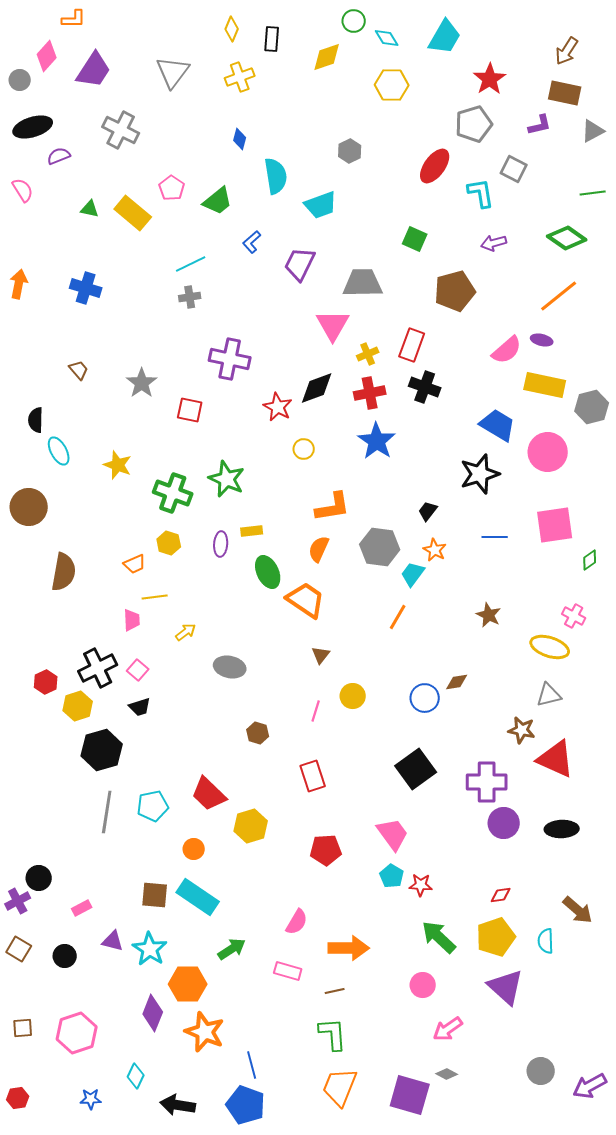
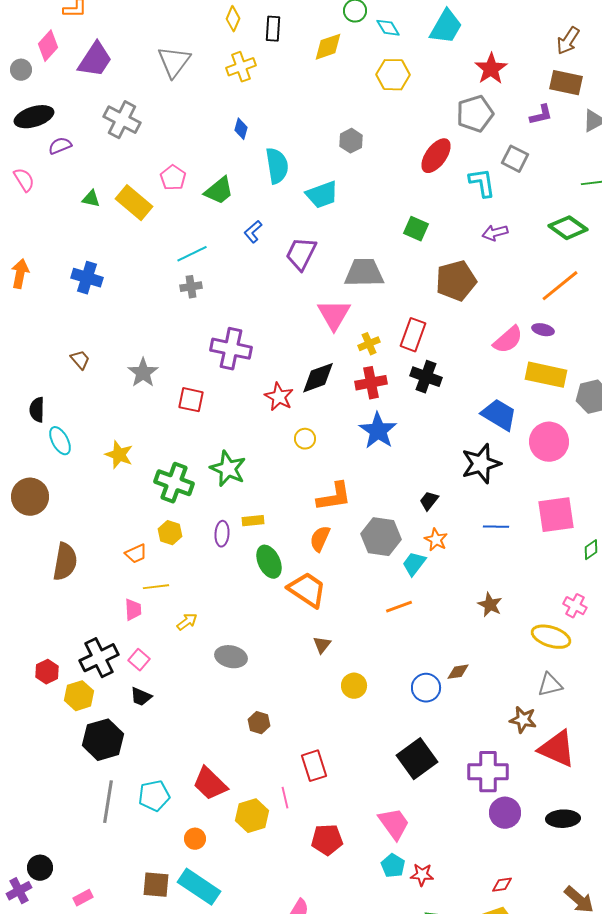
orange line: (398, 617) -> (399, 607), turned 40
black trapezoid: (140, 707) -> (141, 697), turned 40
pink line: (316, 711) -> (285, 798), moved, turned -30

